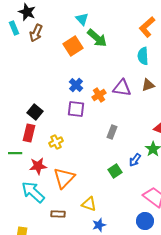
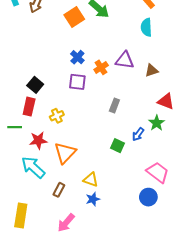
brown triangle: (148, 85) -> (151, 71), moved
green square: (115, 171) -> (118, 146), turned -32
brown rectangle: (58, 214) -> (59, 190), turned -64
blue star: (99, 225) -> (93, 199), moved

